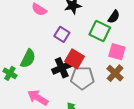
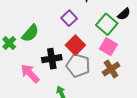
pink square: (117, 52) -> (108, 47), moved
black cross: (62, 68) -> (52, 59), moved

